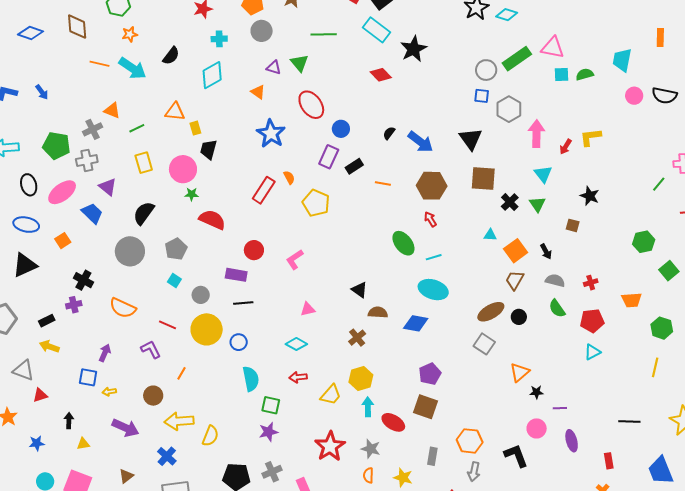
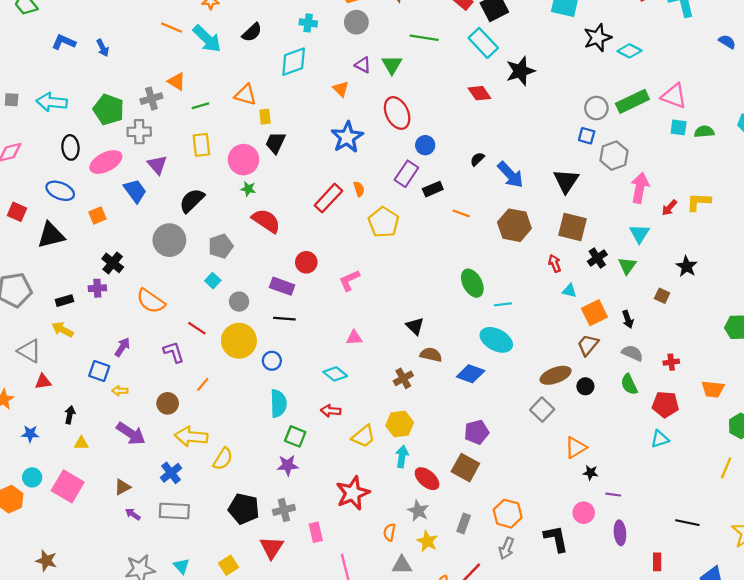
red arrow: (430, 219) -> (555, 263), moved
gray star: (371, 449) -> (418, 511), moved

